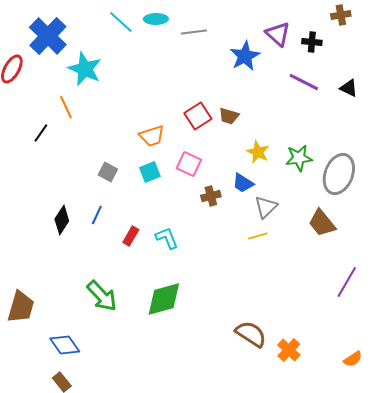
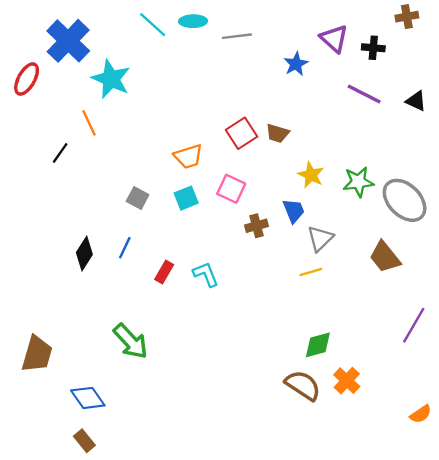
blue star: (245, 56) -> (296, 64), size x0.7
gray ellipse: (339, 174) -> (405, 200), turned -66
blue trapezoid: (243, 183) -> (294, 211), turned -145
green diamond: (164, 299) -> (318, 345), moved, size x0.7
orange cross: (289, 350) -> (347, 381), moved

